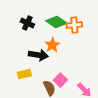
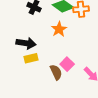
black arrow: (38, 55) -> (26, 43), moved

